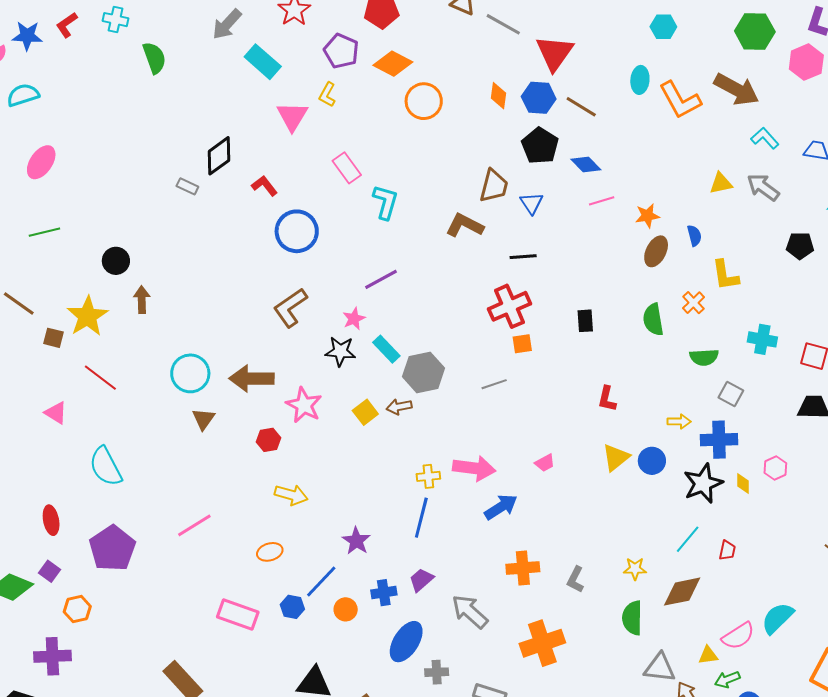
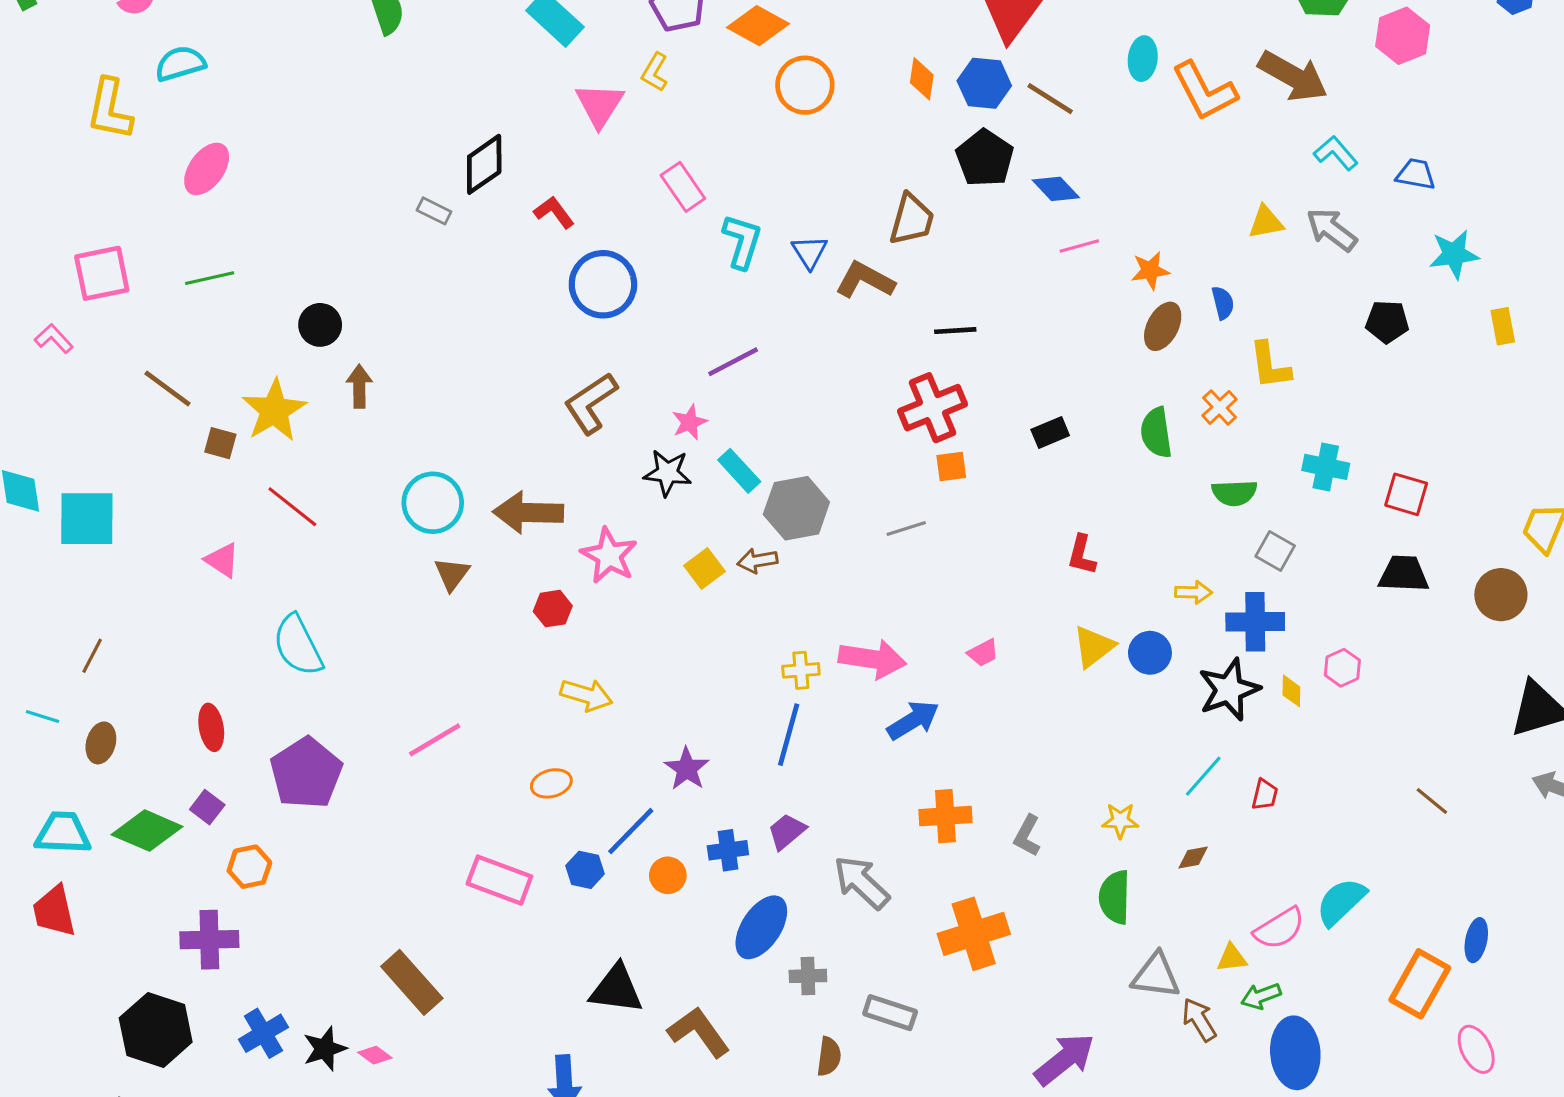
blue triangle: (532, 203) -> (810, 252), moved
black rectangle: (585, 321) -> (1050, 432), turned 70
brown diamond: (682, 592) -> (1193, 858), size x0.5

